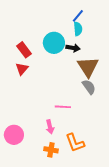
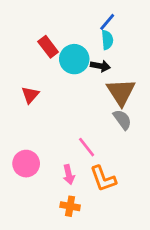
red rectangle: (24, 50) -> (48, 47), moved
pink line: (63, 107) -> (87, 147), turned 49
pink circle: (14, 135) -> (26, 164), moved
orange L-shape: (75, 143) -> (103, 179), moved

